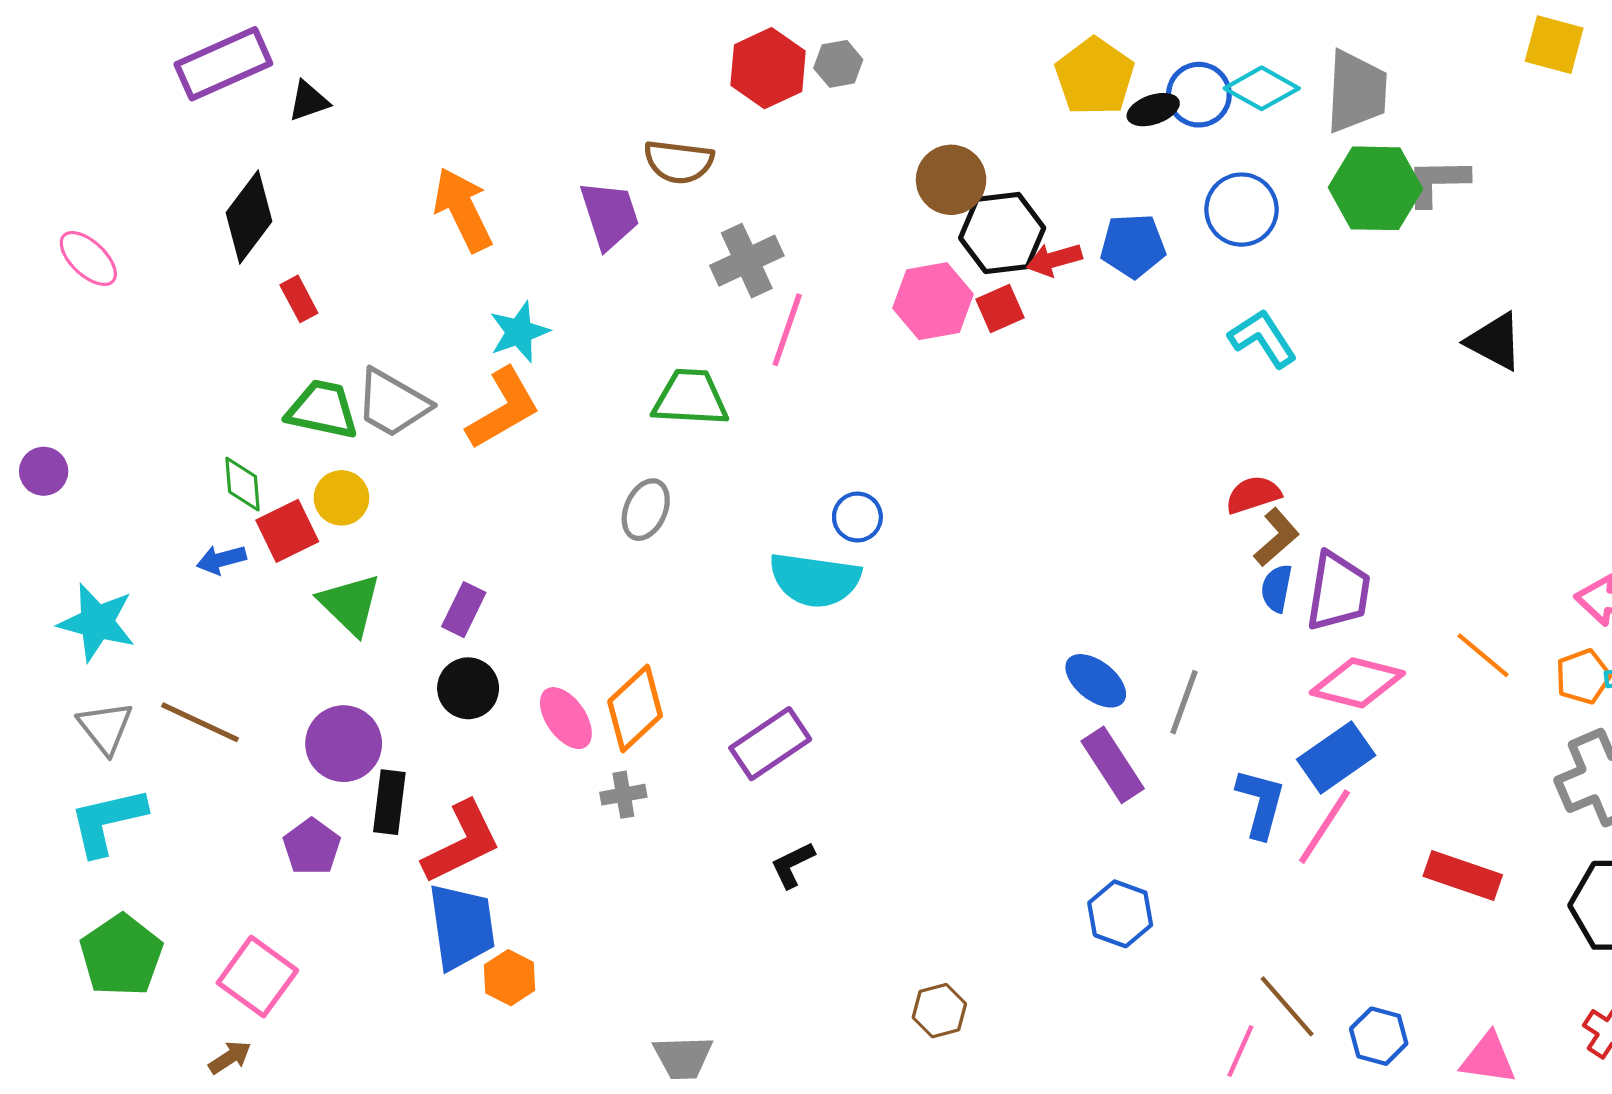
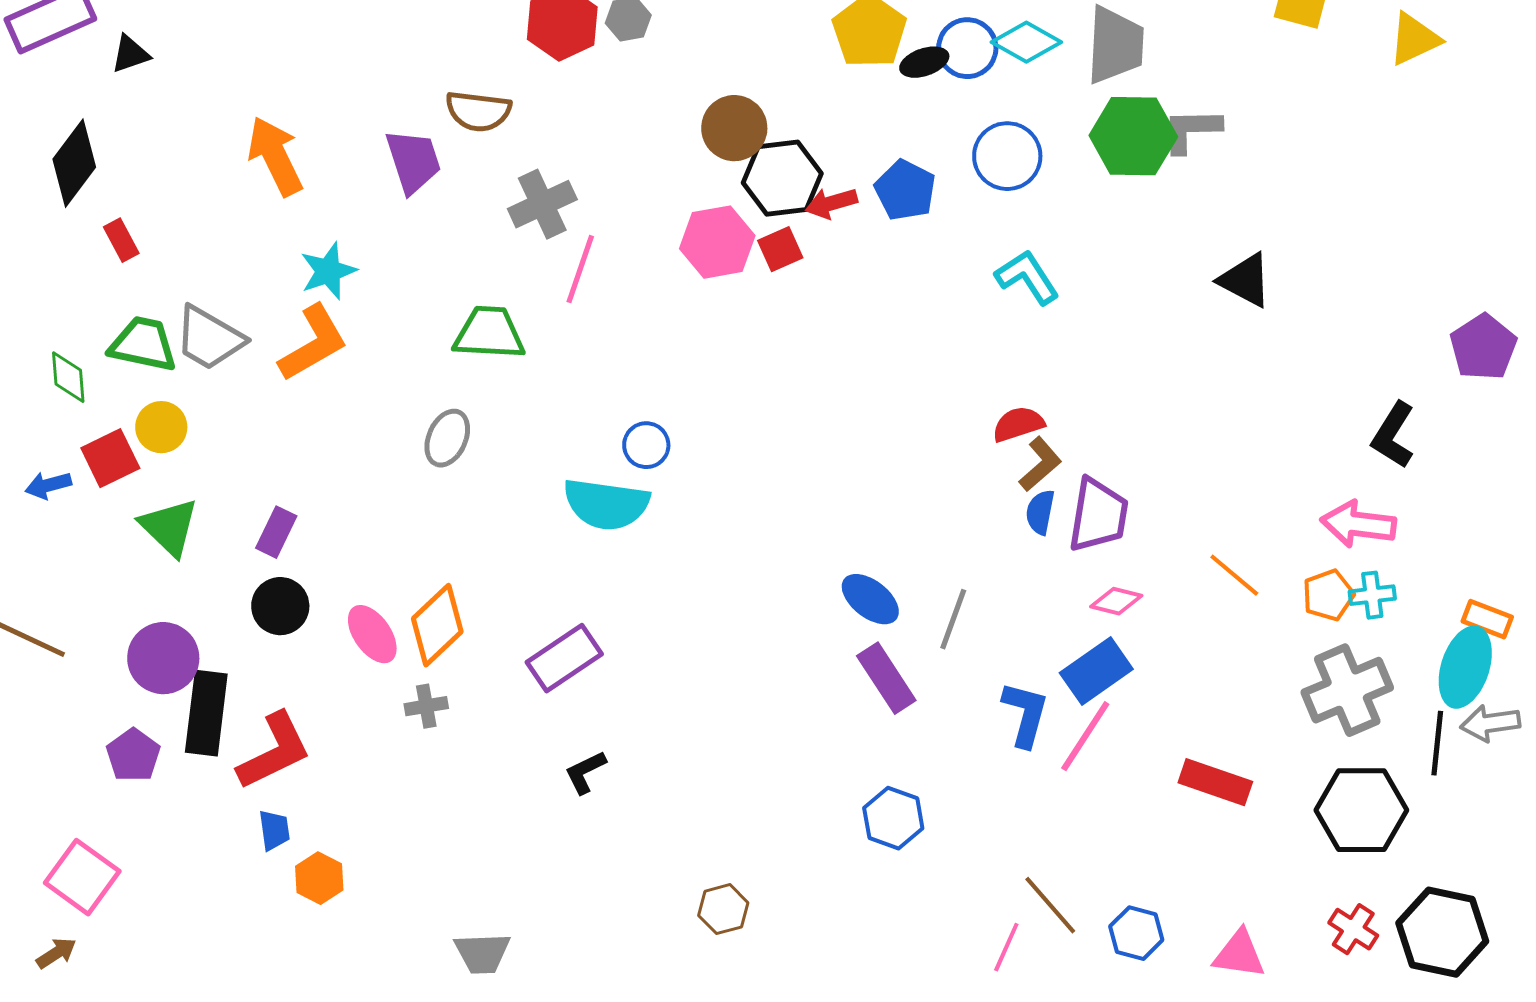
blue pentagon: (1133, 246) -> (905, 190), turned 30
green diamond: (243, 484) -> (68, 377), moved
pink diamond: (1357, 683) -> (1116, 601), size x0.6
black rectangle: (389, 802) -> (206, 713), size x1.4
blue trapezoid: (462, 927) -> (274, 830), size x0.5

